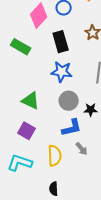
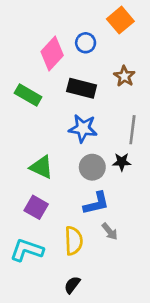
black rectangle: (61, 42) -> (82, 88), turned -60
black star: (91, 110) -> (122, 162), moved
black semicircle: (54, 189) -> (72, 285), turned 40

